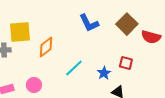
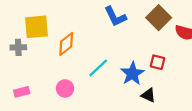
blue star: (104, 73) -> (132, 74), size x1.5
pink circle: (34, 85) -> (65, 88), moved

